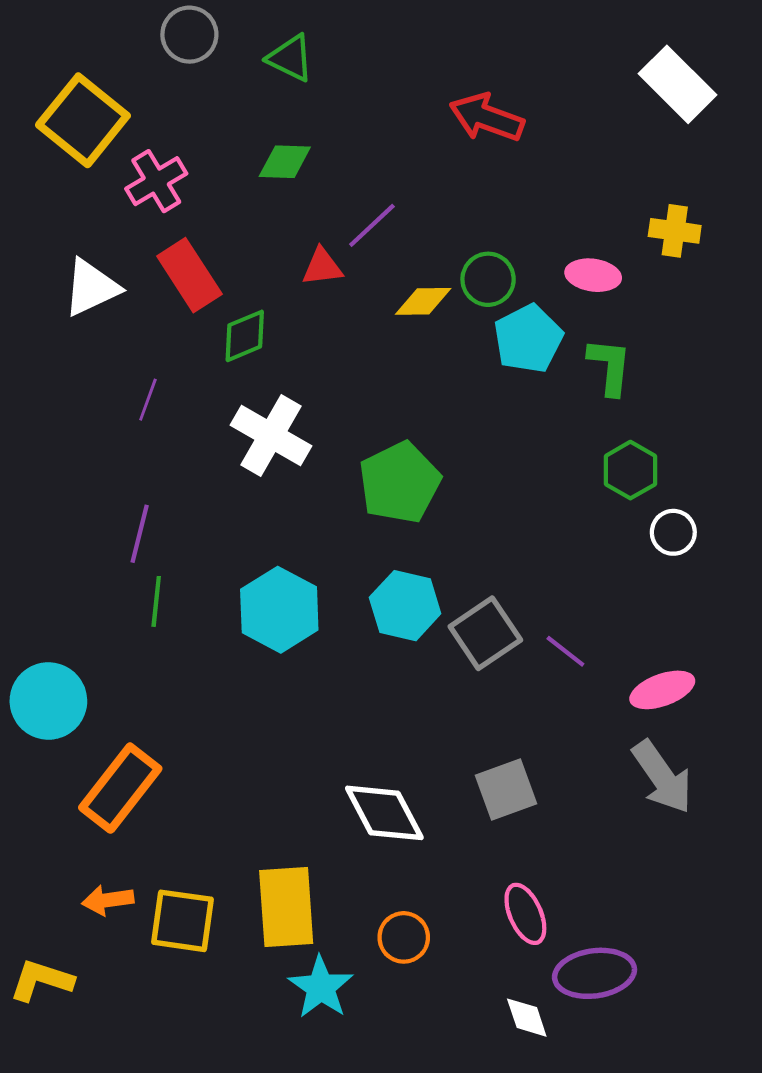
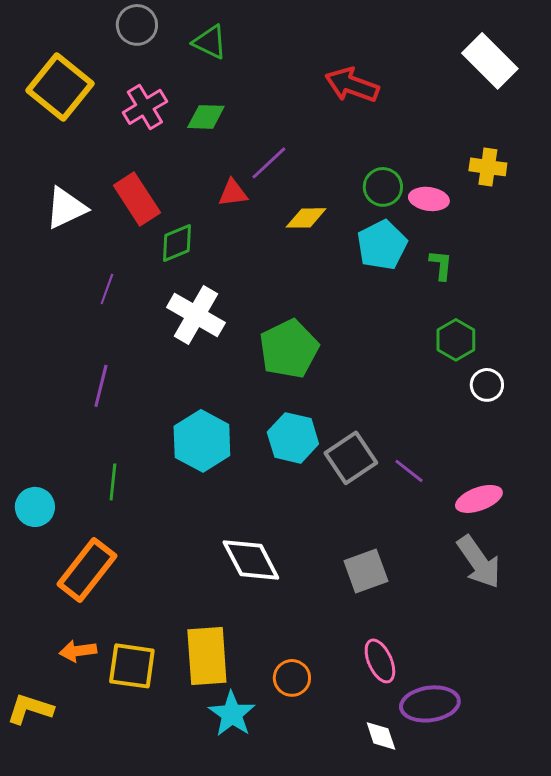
pink cross: (156, 181) -> (145, 107), moved
green circle: (488, 279) -> (383, 187), moved
green L-shape: (610, 366) -> (441, 265), size x0.7
green line: (156, 601) -> (113, 482), moved
cyan circle: (48, 701) -> (35, 507), size x0.7
white diamond: (384, 813) -> (251, 560), moved

